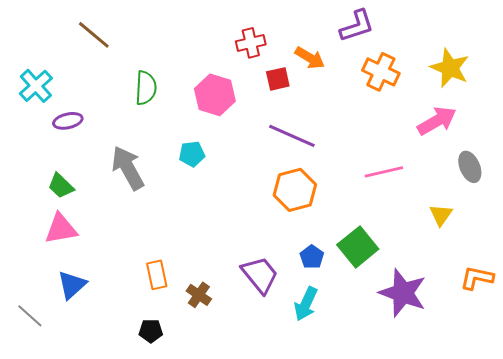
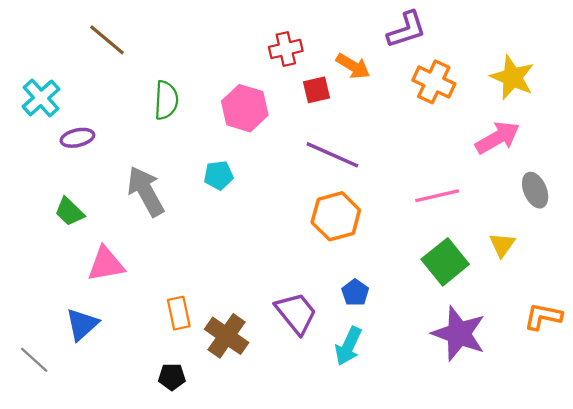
pink triangle: (61, 229) -> (106, 264), moved
green square: (358, 247) -> (445, 262), moved
brown cross: (199, 295) -> (227, 336), size x1.5

